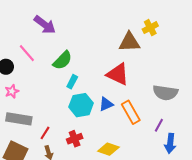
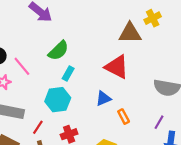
pink line: (27, 53) -> (22, 66), moved
cyan hexagon: (81, 105) -> (58, 100), moved
orange rectangle: (131, 112) -> (124, 117), moved, size x0.6

